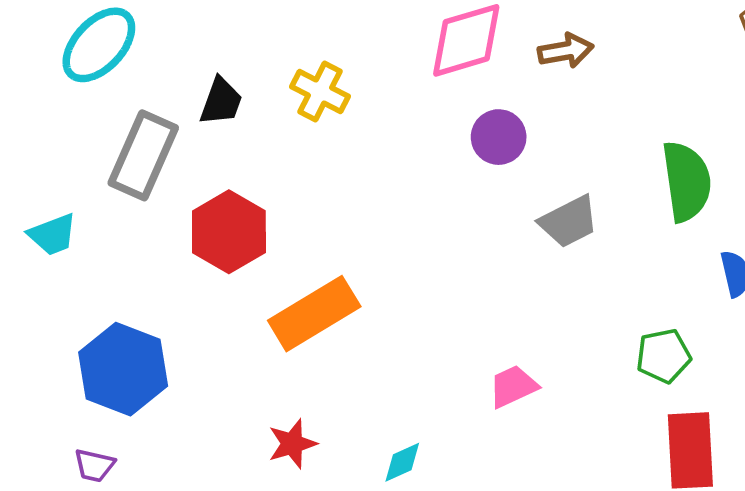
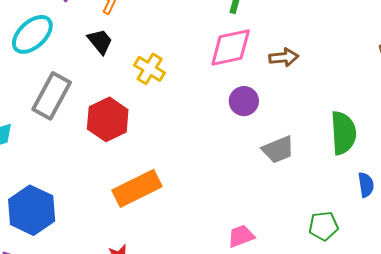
black trapezoid: (221, 101) -> (100, 41), moved, turned -64
red hexagon: (229, 232) -> (108, 119), moved

